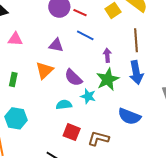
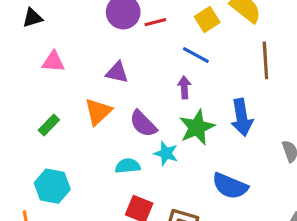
red line: (80, 13) -> (155, 22), turned -40
blue line: (85, 35) -> (196, 55), moved
brown line: (136, 40) -> (265, 60), moved
purple arrow: (107, 55) -> (184, 87), moved
green rectangle: (13, 80) -> (49, 125), turned 32

